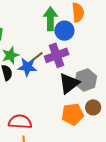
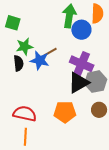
purple cross: (57, 55) -> (82, 64), moved, turned 35
orange pentagon: (73, 114) -> (65, 112), moved

